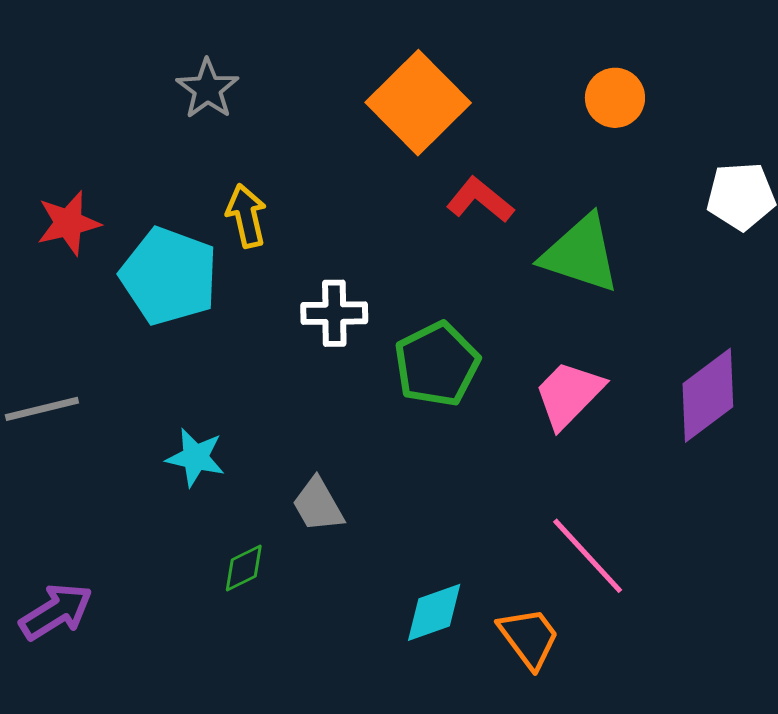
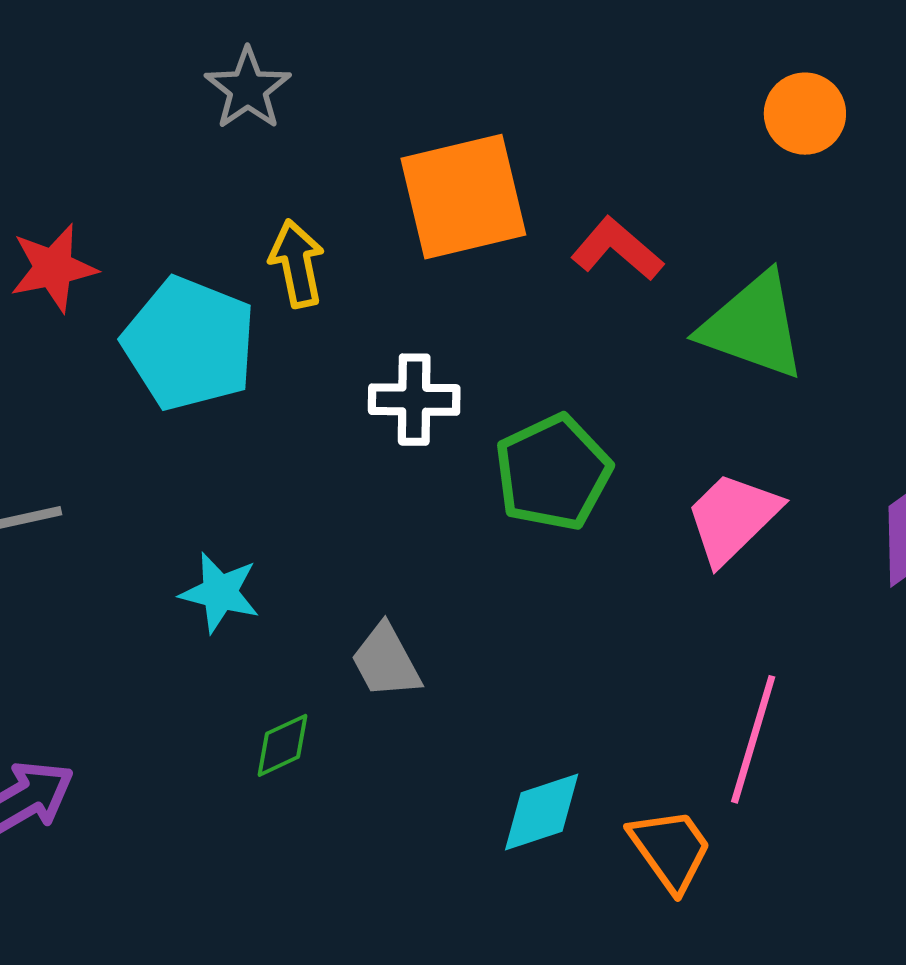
orange square: (418, 103) -> (463, 197), moved, turned 30
pink line: (588, 556) -> (753, 739), turned 58

